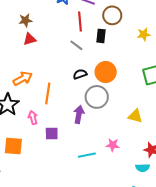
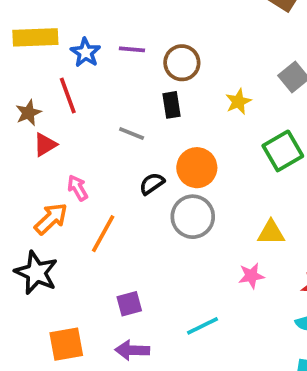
red line: (80, 22) -> (68, 96), moved
yellow star: (144, 34) -> (238, 102), moved
orange line: (48, 94) -> (103, 234), turned 35
purple arrow: (79, 114) -> (132, 350), moved, turned -84
pink arrow: (33, 118) -> (78, 188), moved
pink star: (113, 145) -> (251, 276), moved

